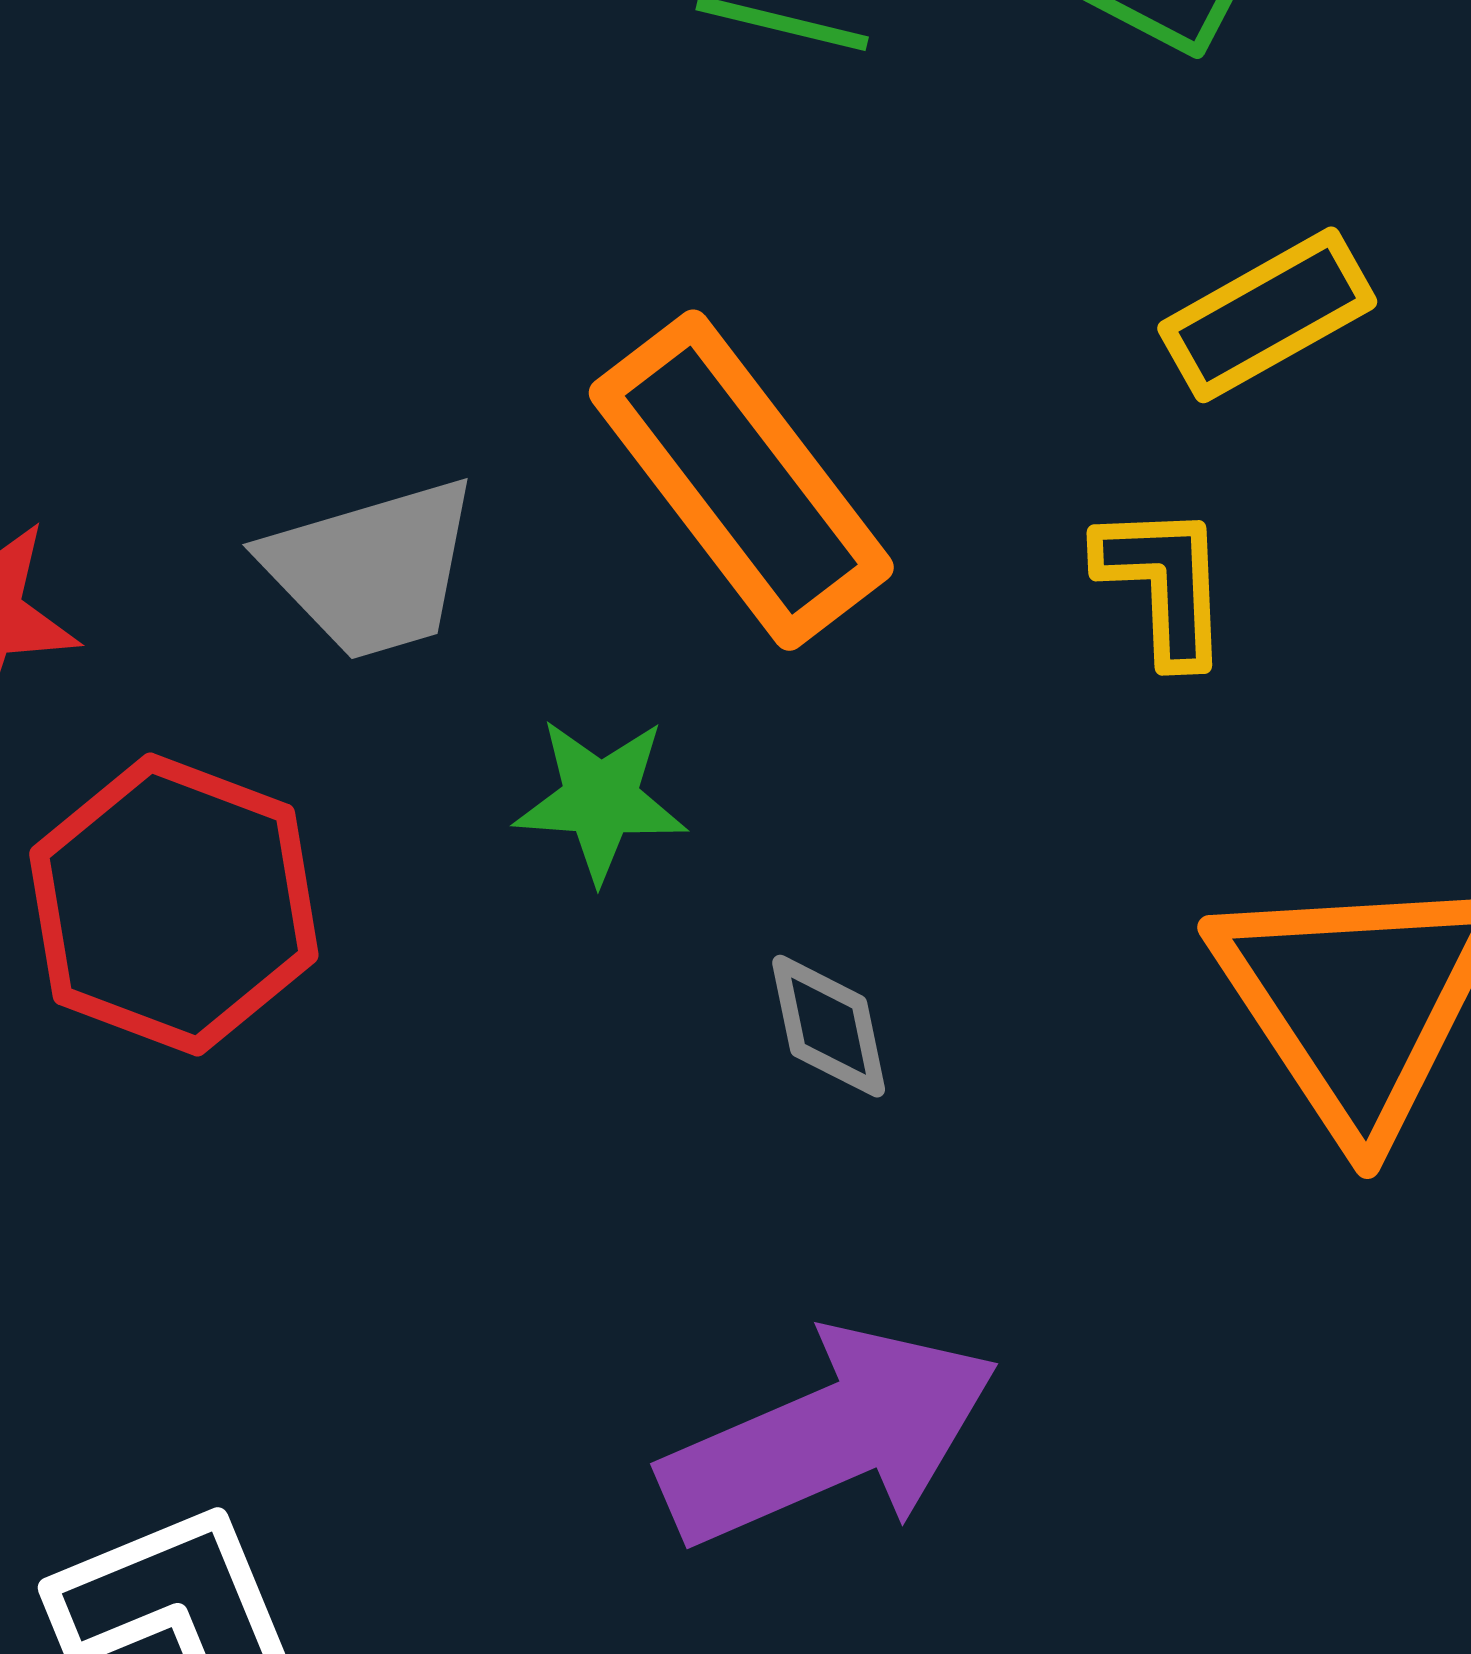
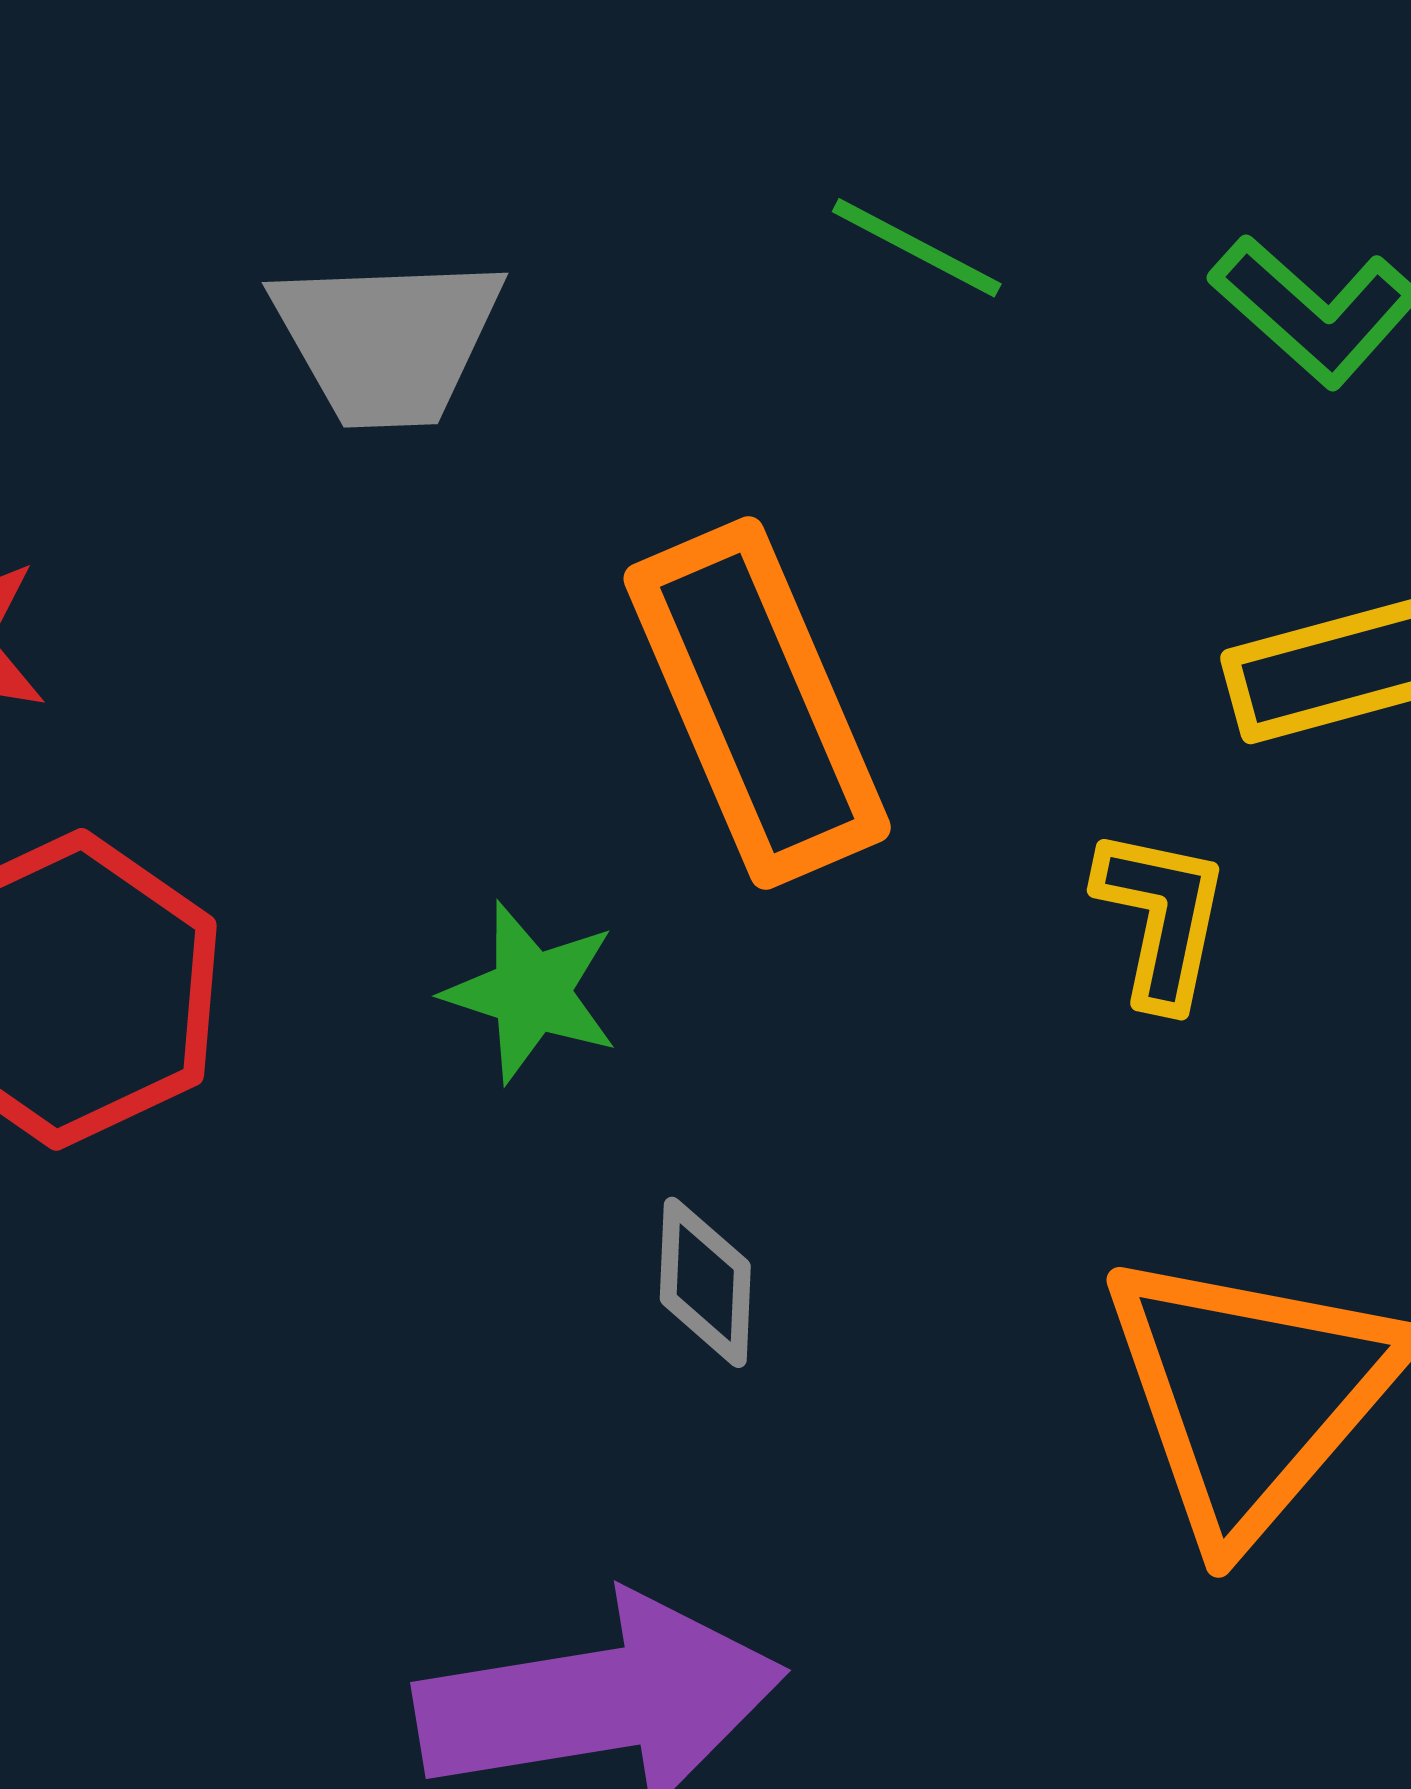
gray trapezoid: (372, 569) -> (387, 341), moved

